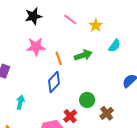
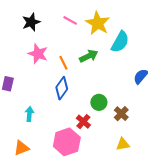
yellow star: (96, 25) -> (98, 23), size x1.6
cyan semicircle: (115, 46) -> (120, 42), size x1.5
pink star: (36, 47) -> (38, 54), turned 30

